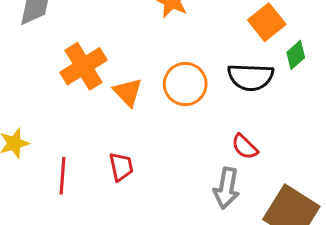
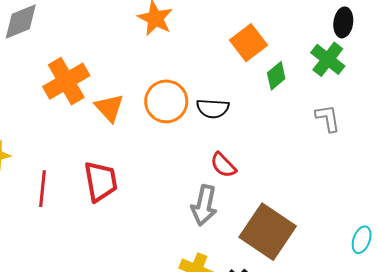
black semicircle: (251, 77) -> (213, 108), moved, size x0.7
red trapezoid: (121, 167) -> (101, 181), size x1.4

